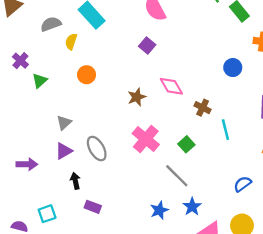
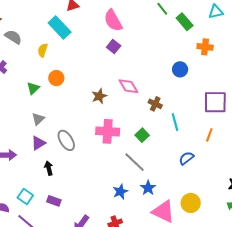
gray semicircle: (51, 24) -> (13, 37), moved, turned 54
purple square: (147, 45) -> (114, 47), moved
green triangle: (40, 81) -> (33, 88), moved
pink cross: (146, 139) -> (108, 131), turned -35
blue semicircle: (242, 184) -> (186, 158), moved
purple rectangle: (93, 207) -> (54, 201), moved
cyan square: (47, 214) -> (25, 196), turned -35

